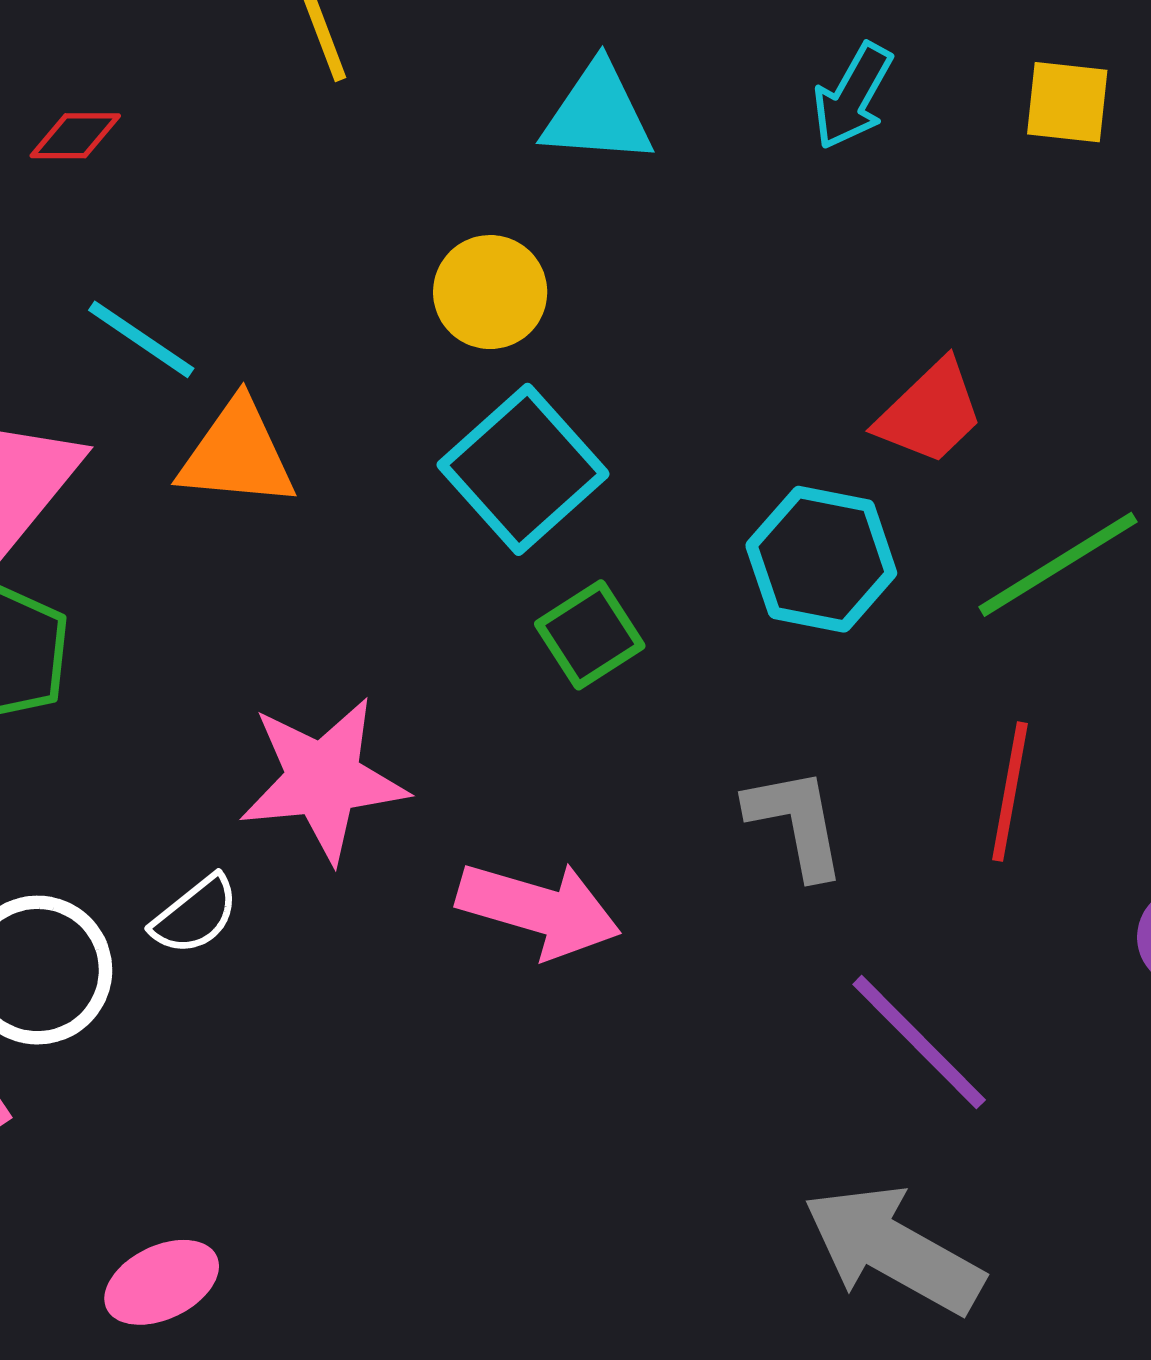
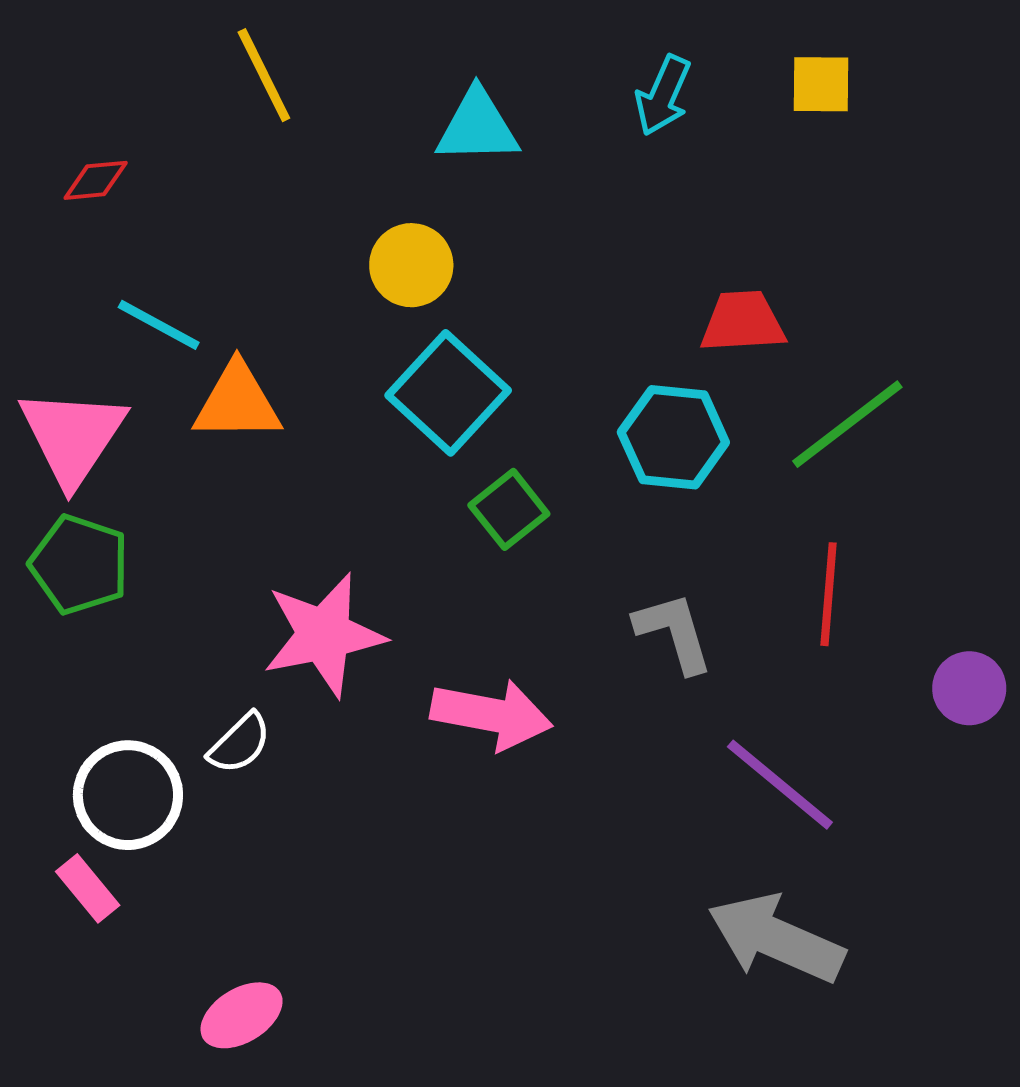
red trapezoid: (930, 412) -> (743, 322), turned -134

